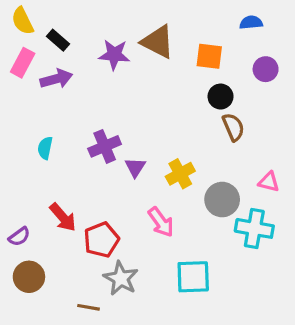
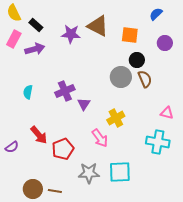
blue semicircle: (251, 22) -> (156, 14), turned -40
yellow cross: (180, 174) -> (116, 118), moved
gray circle: (222, 200) -> (121, 77), moved
brown circle: (29, 277) -> (33, 189), moved
gray star: (121, 278) -> (89, 173), moved, turned -30

